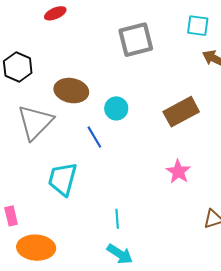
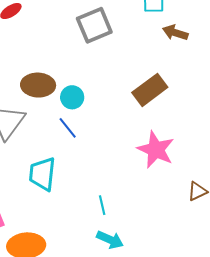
cyan circle: (116, 108) -> (72, 97), moved
pink star: (178, 172) -> (156, 150), size x1.5

